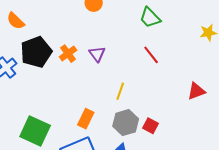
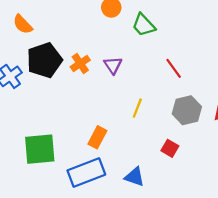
green trapezoid: (150, 18) -> (144, 25), moved
gray hexagon: (126, 123) -> (187, 110), moved
green square: (35, 131) -> (40, 149), turned -32

